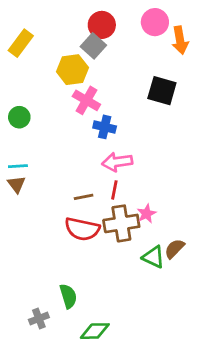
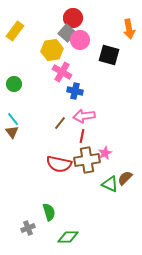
pink circle: (155, 22) -> (80, 40), moved
black square: (162, 91) -> (109, 55), moved
cyan line: (18, 166) -> (13, 119), turned 56
brown line: (84, 197) -> (60, 123), moved, turned -40

